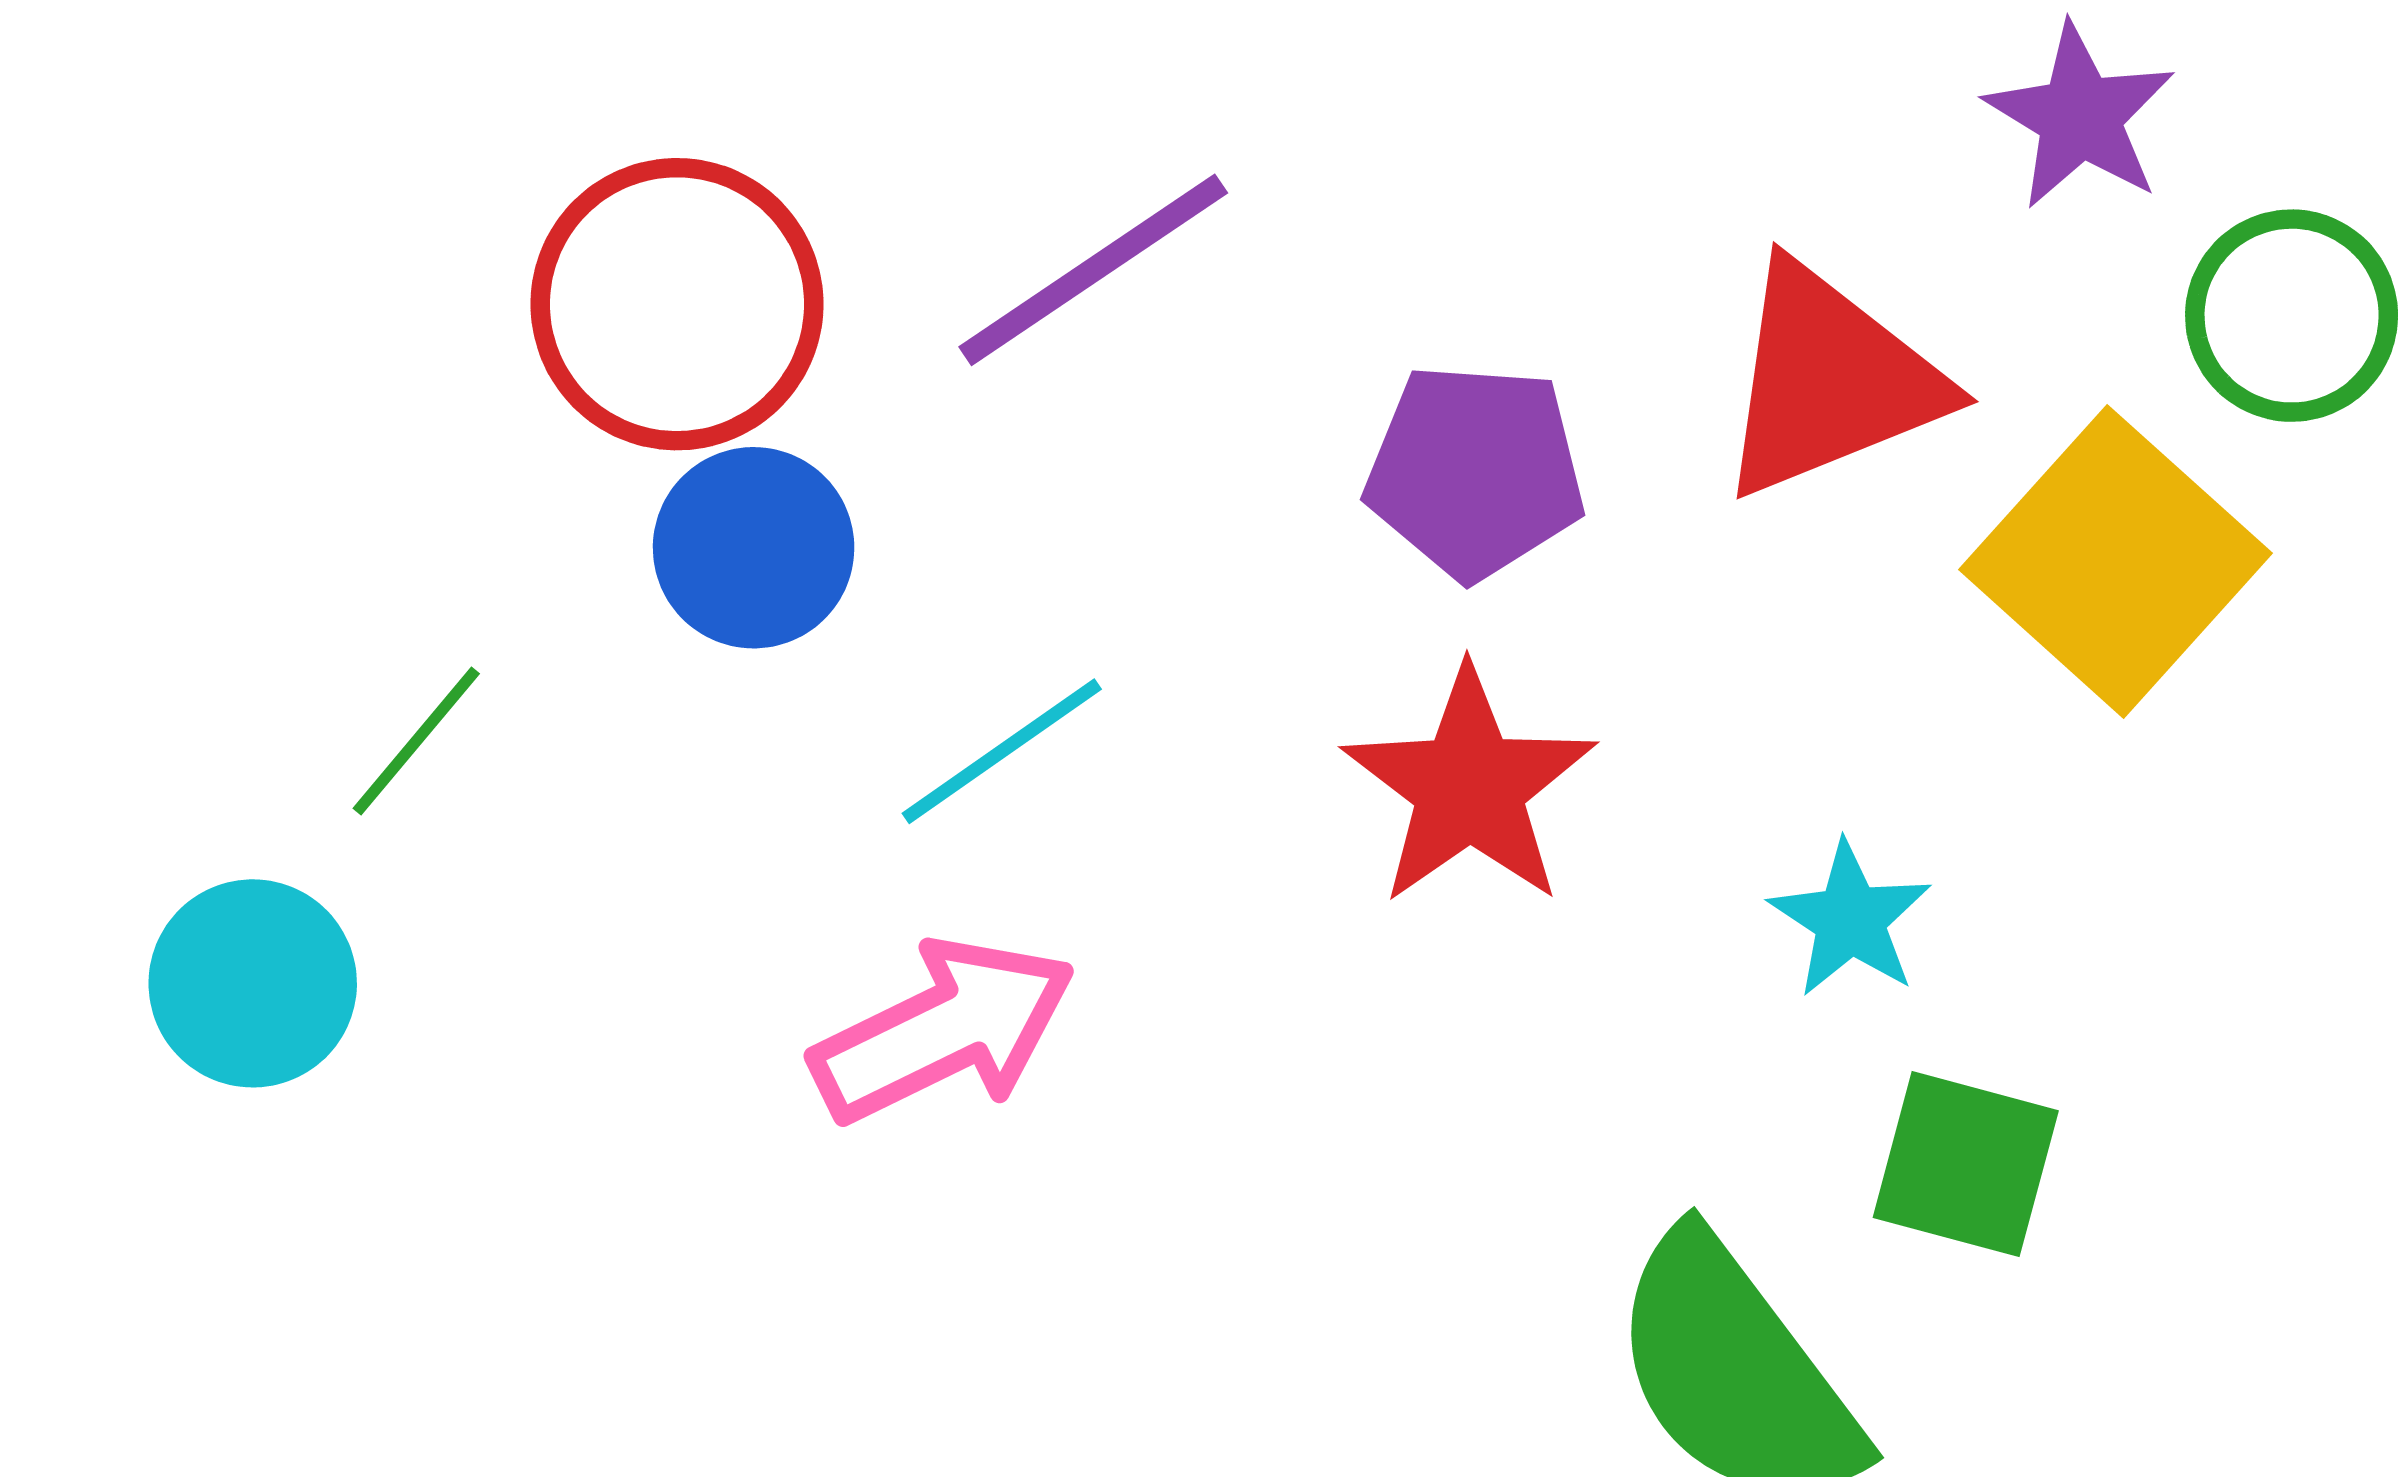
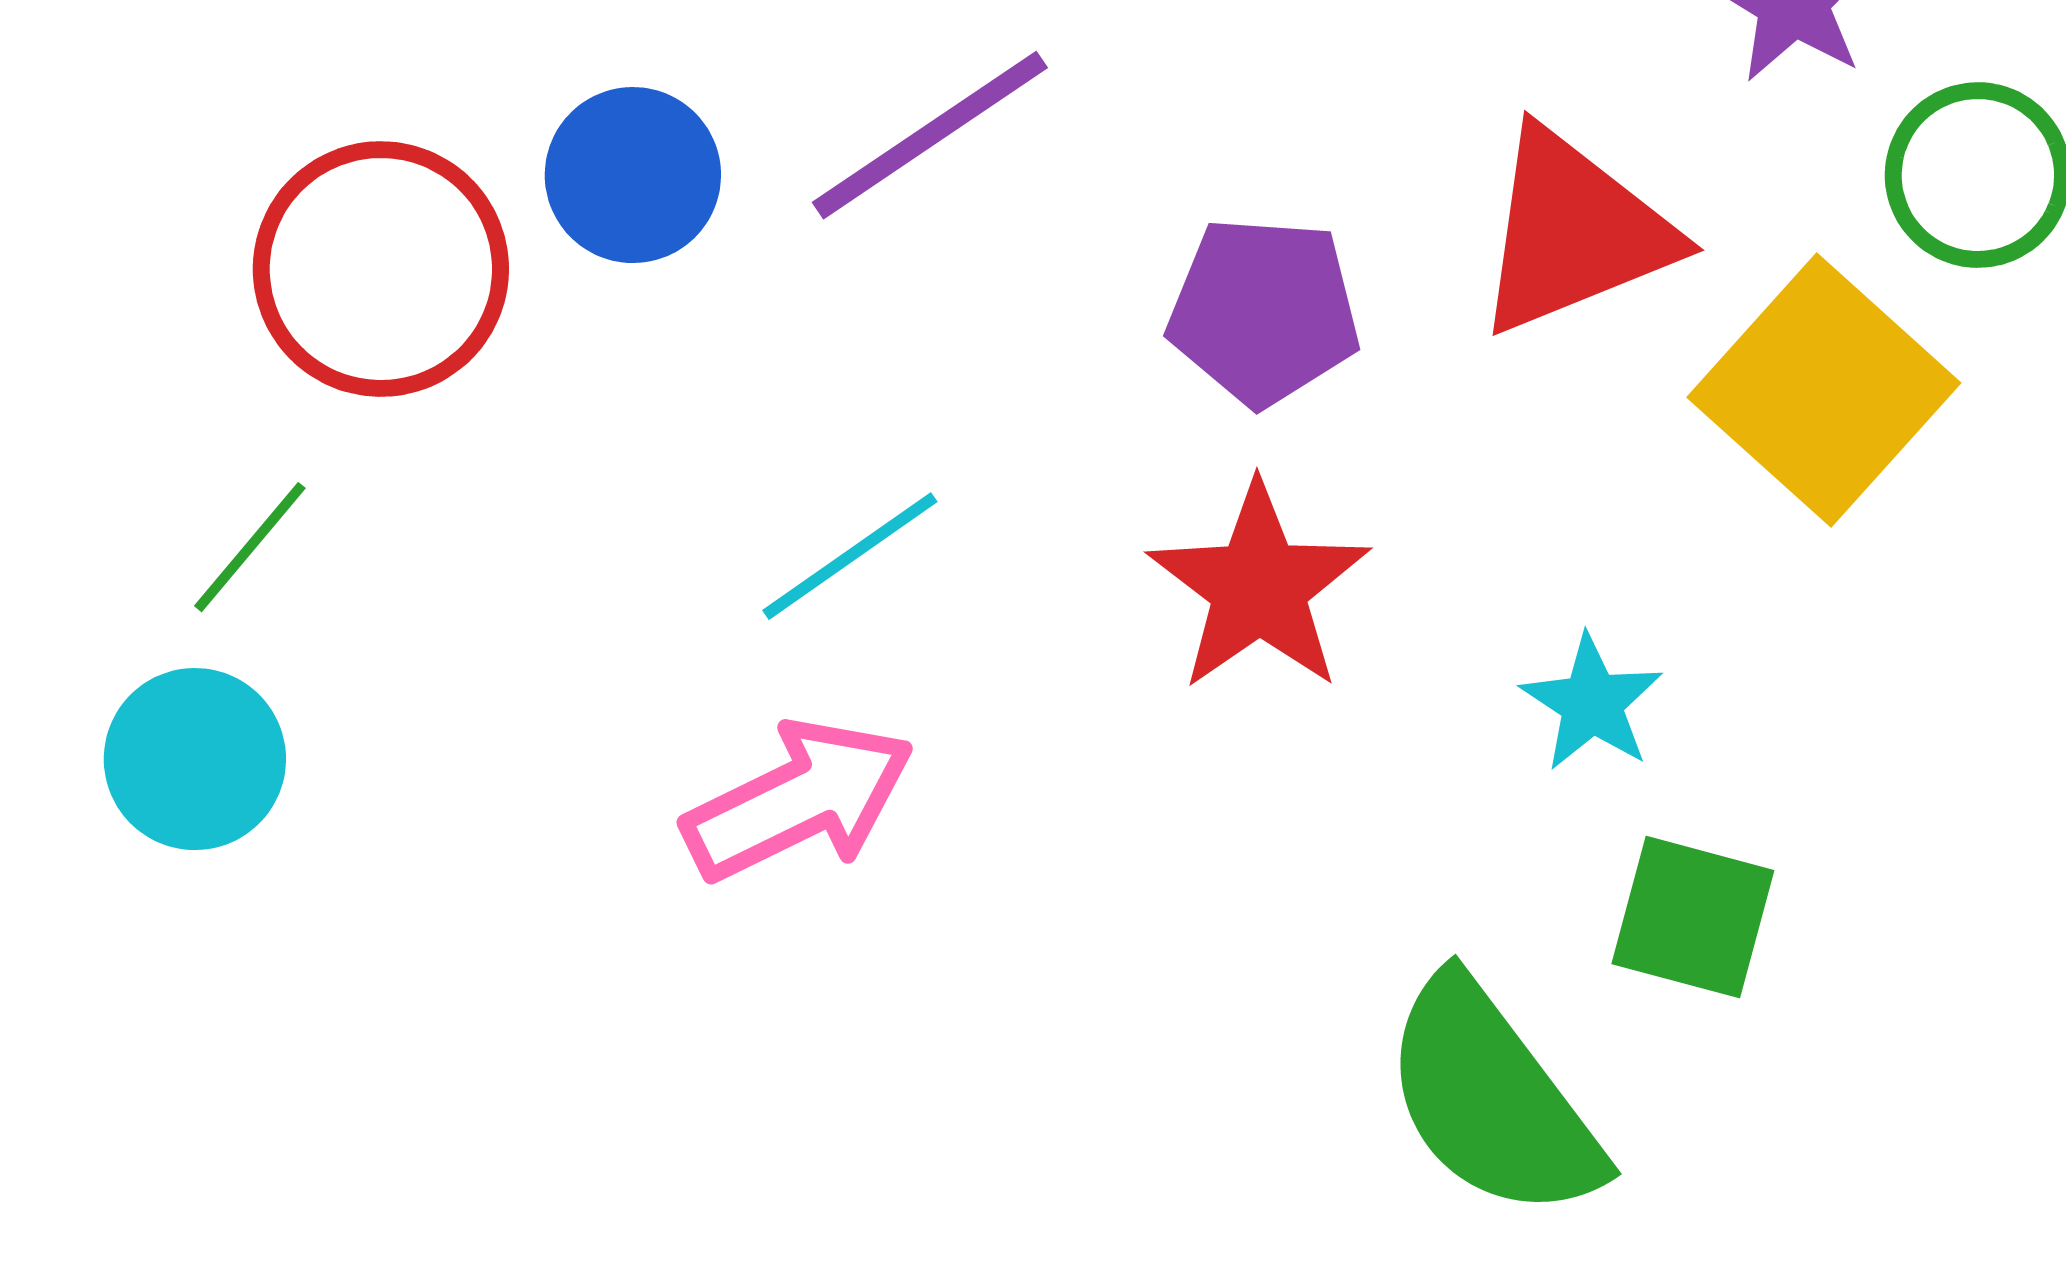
red circle: (677, 304) -> (381, 269), moved
blue circle: (754, 548) -> (633, 175), moved
green line: (416, 741) -> (250, 547), moved

